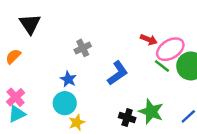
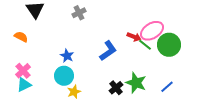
red arrow: (149, 40) -> (134, 37), moved
gray cross: (83, 48) -> (79, 13), moved
orange semicircle: (13, 56) -> (21, 37), turned 72
black cross: (127, 118) -> (116, 88), turned 32

